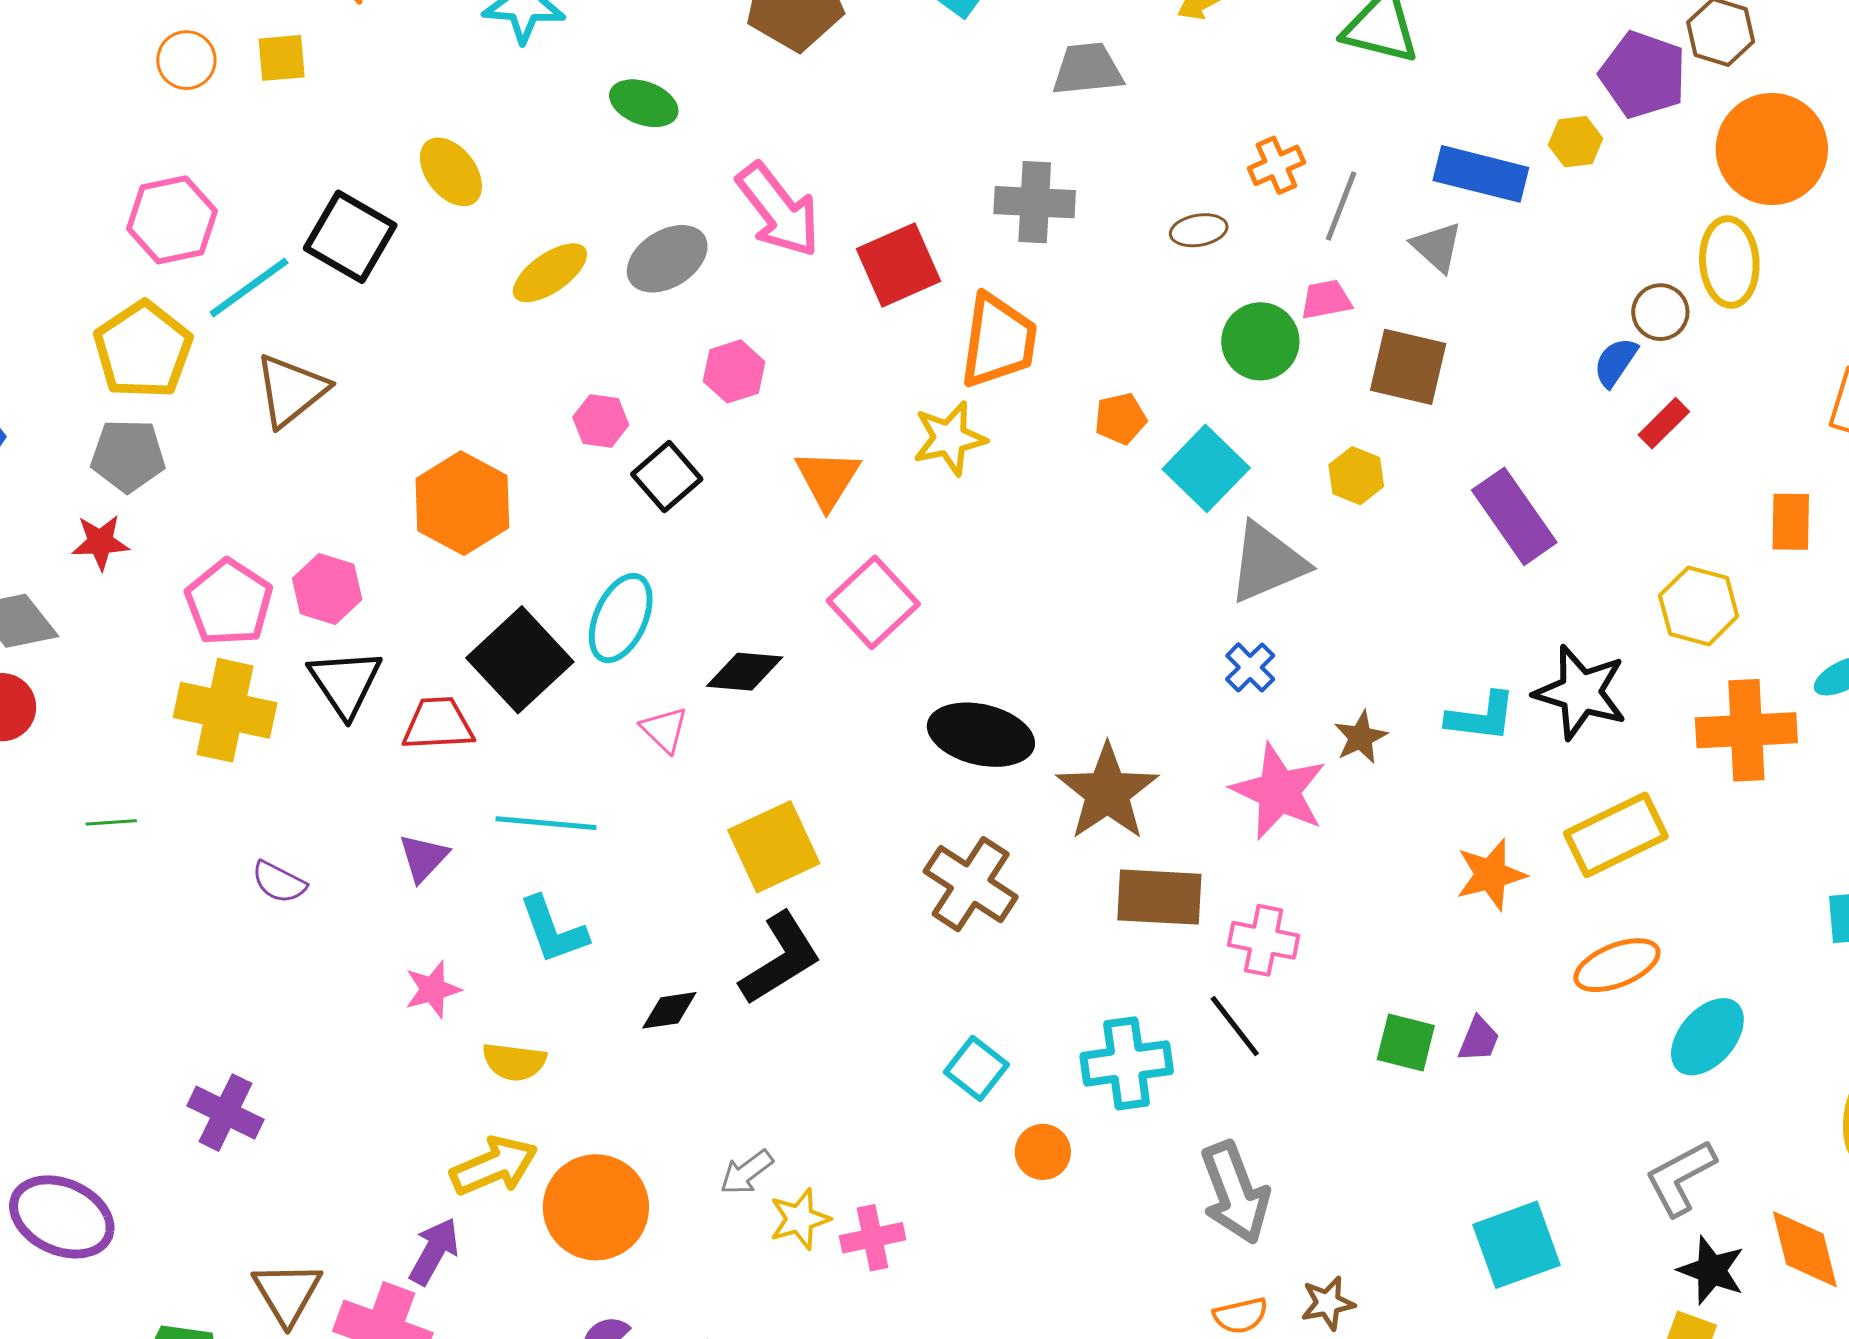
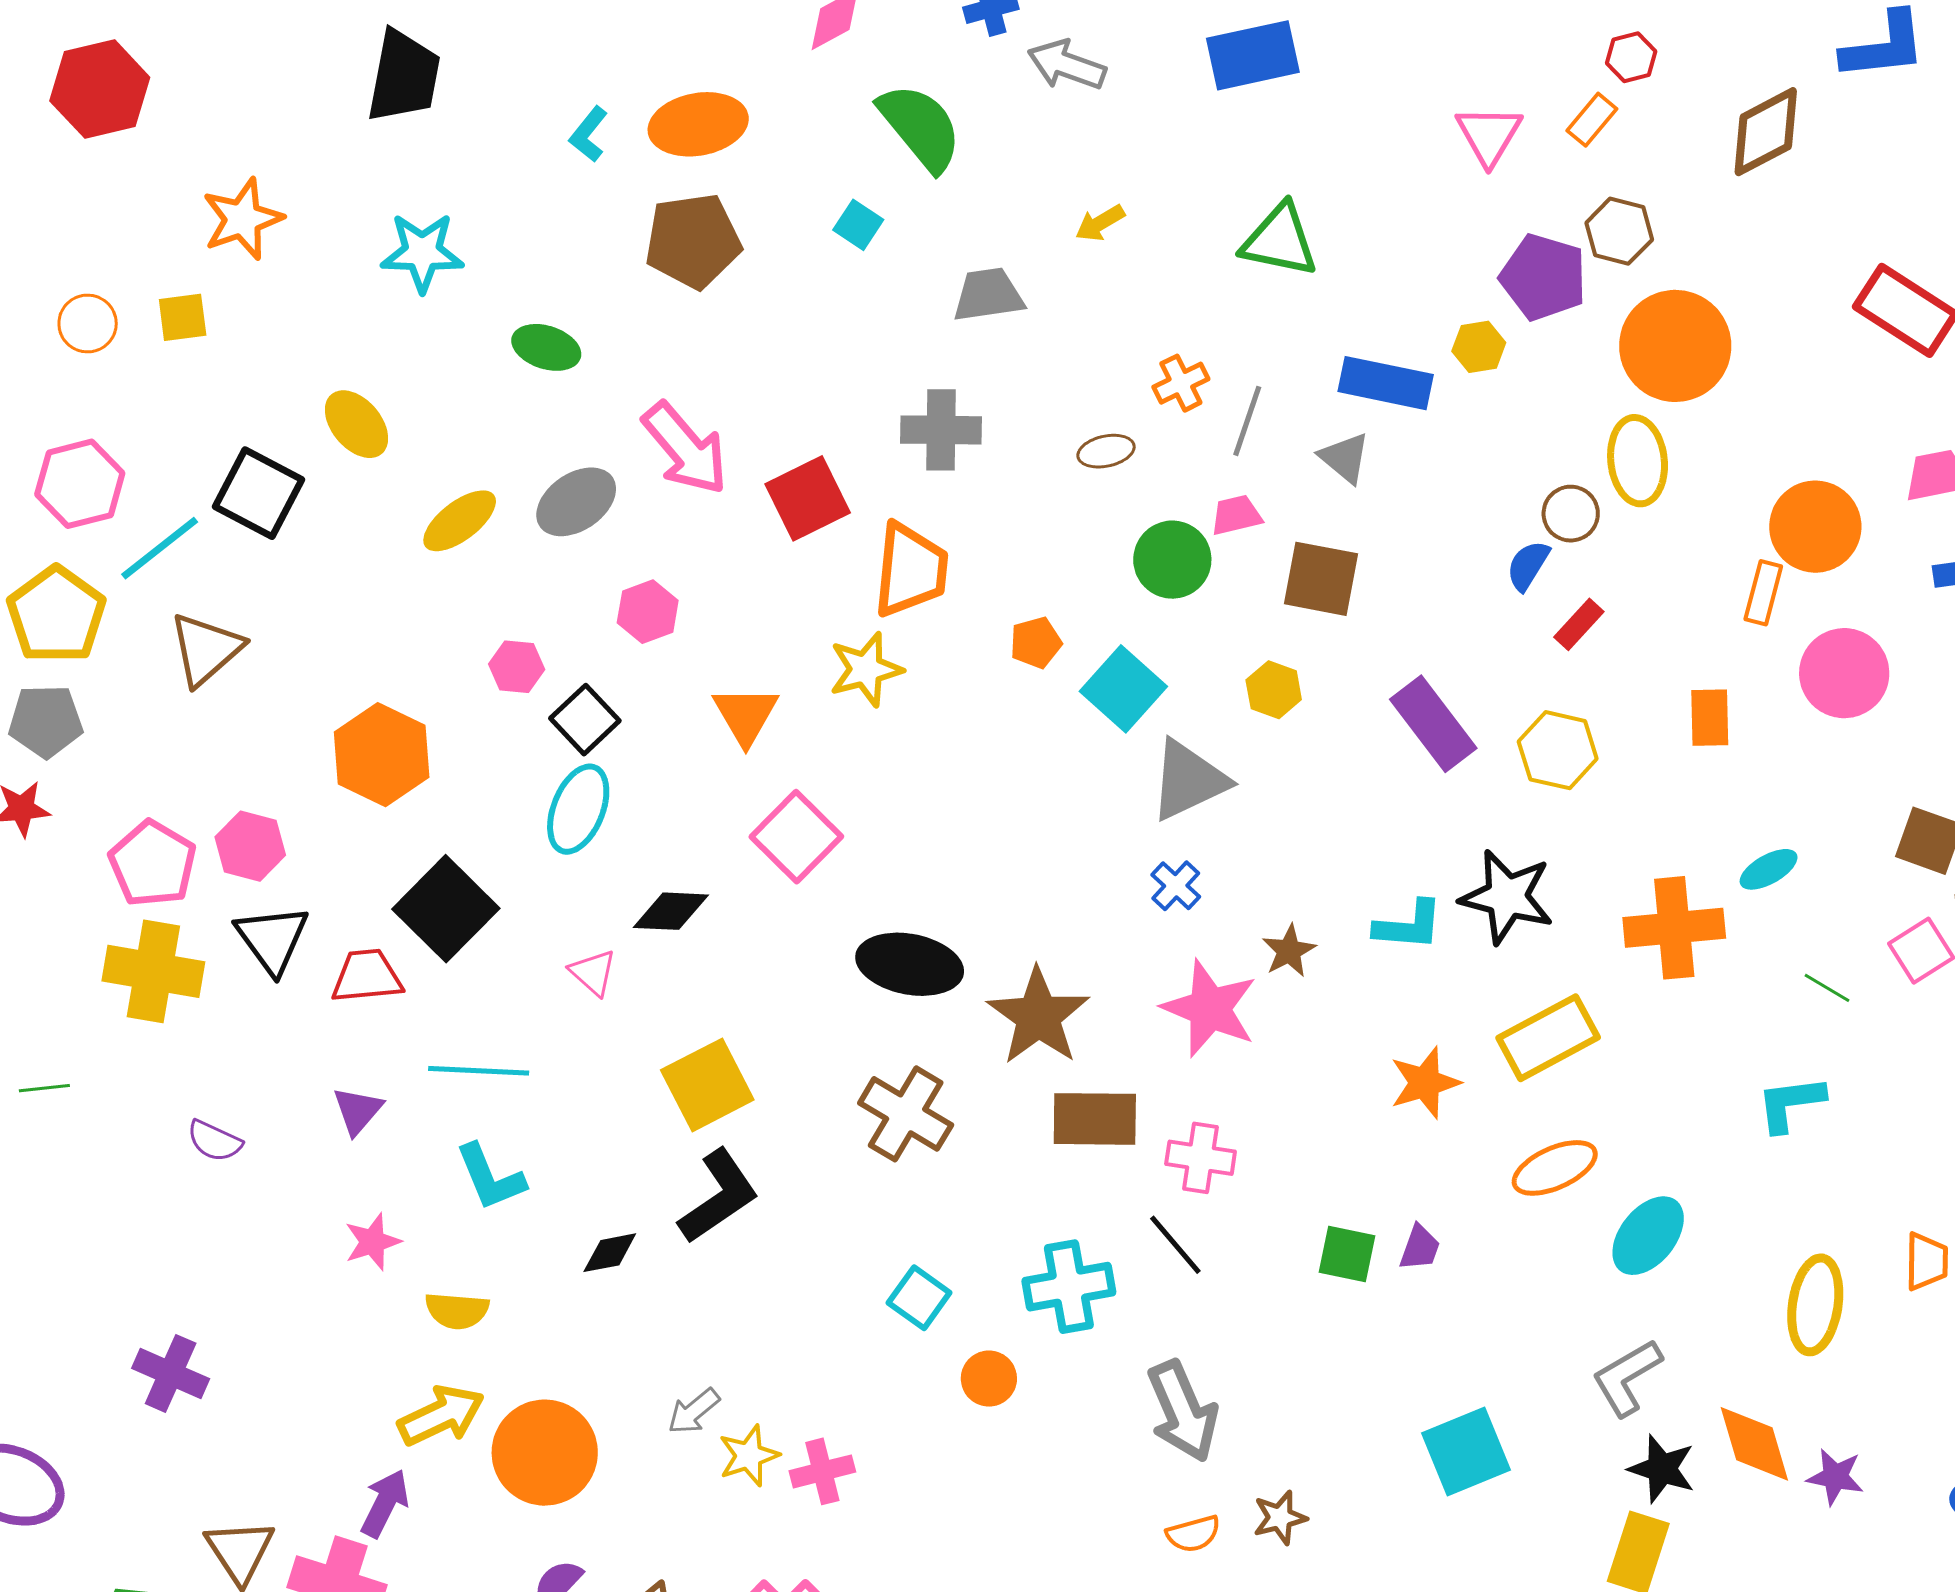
yellow hexagon: (1699, 606) -> (1558, 750), moved
cyan ellipse: (621, 618) -> (578, 809), moved

